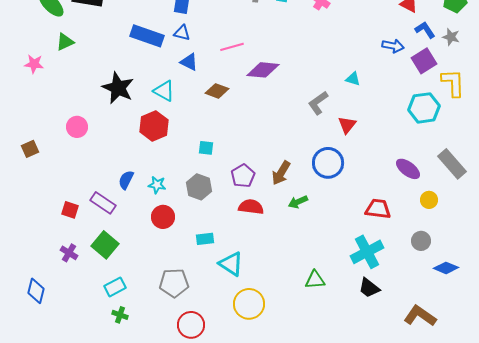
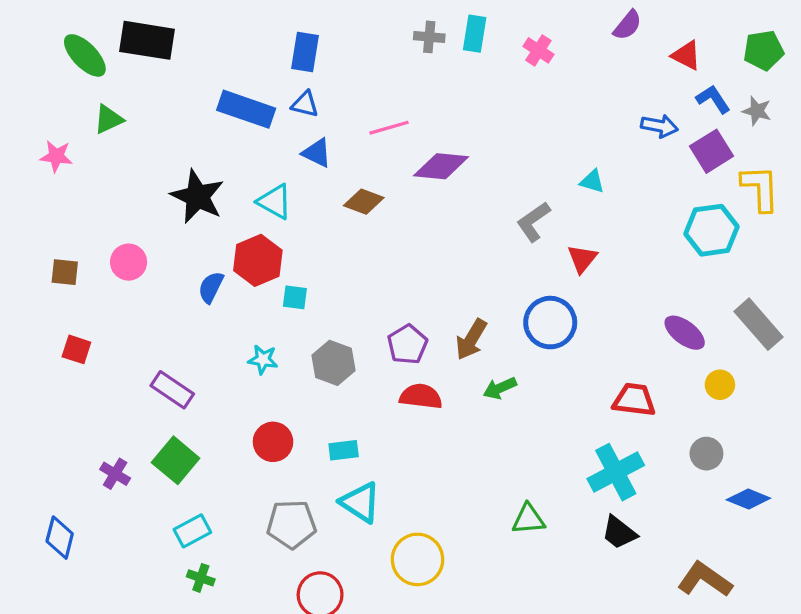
cyan square: (206, 148) -> (295, 297), moved
brown square: (30, 149) -> (65, 272), moved, turned 30
blue semicircle: (126, 180) -> (211, 287), moved
red square: (70, 210) -> (76, 349), moved
red circle: (163, 217) -> (273, 442), moved
cyan triangle: (231, 264) -> (360, 502), moved

